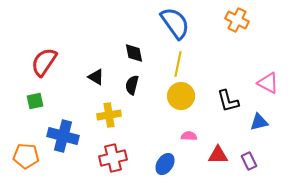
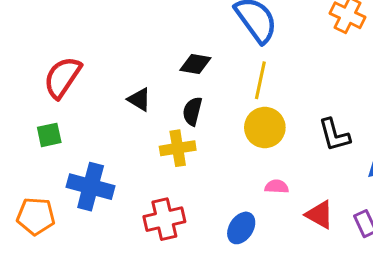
black diamond: (134, 53) -> (195, 64), turned -70
yellow cross: (109, 115) -> (178, 148), moved
red triangle: (218, 155) -> (319, 215), turned 30

